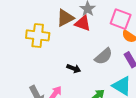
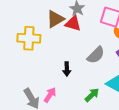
black arrow: (74, 68) -> (67, 69), turned 72

